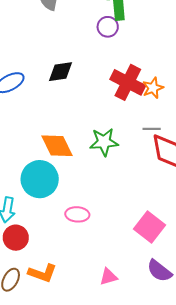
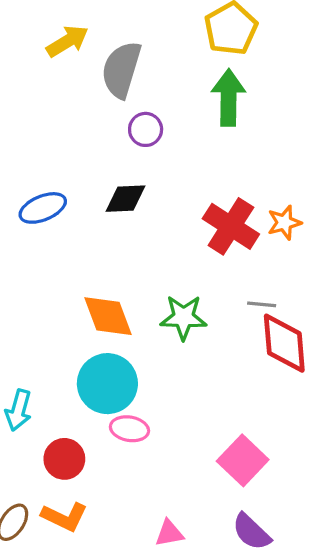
purple circle: (108, 27) -> (146, 129), moved
orange star: (153, 88) -> (284, 223), moved
cyan circle: (40, 179) -> (107, 384), moved
red circle: (16, 238) -> (64, 459), moved

